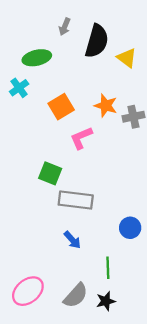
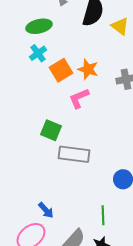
cyan cross: (19, 88) -> (38, 53), moved
orange star: (106, 106) -> (88, 69), moved
blue arrow: (72, 240) -> (46, 210), moved

